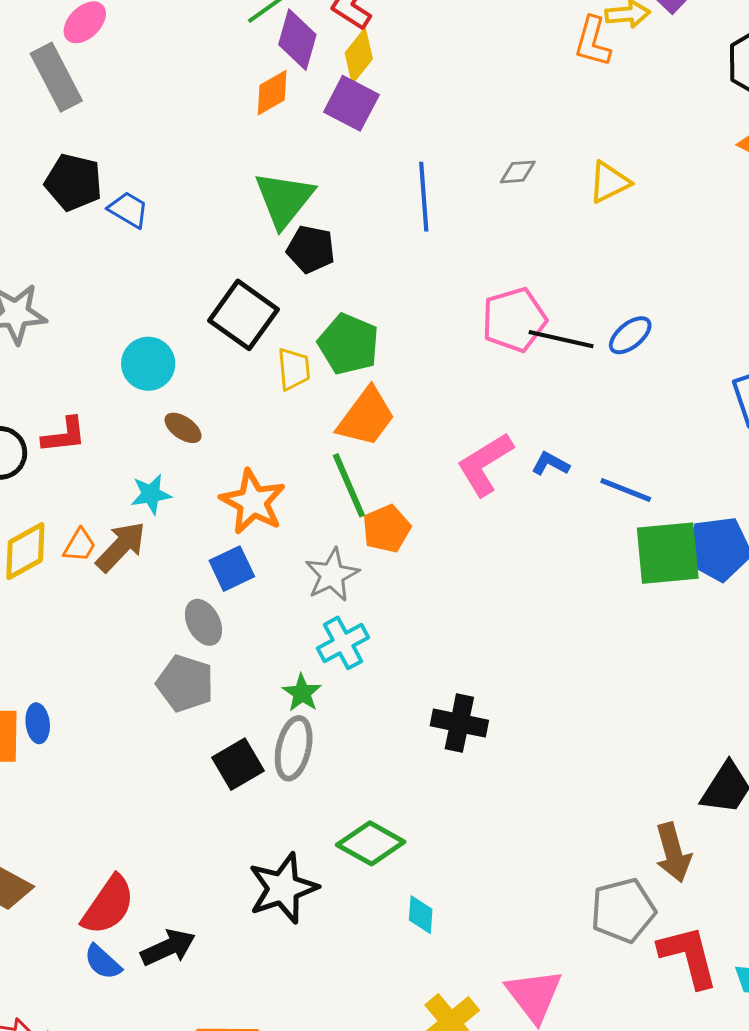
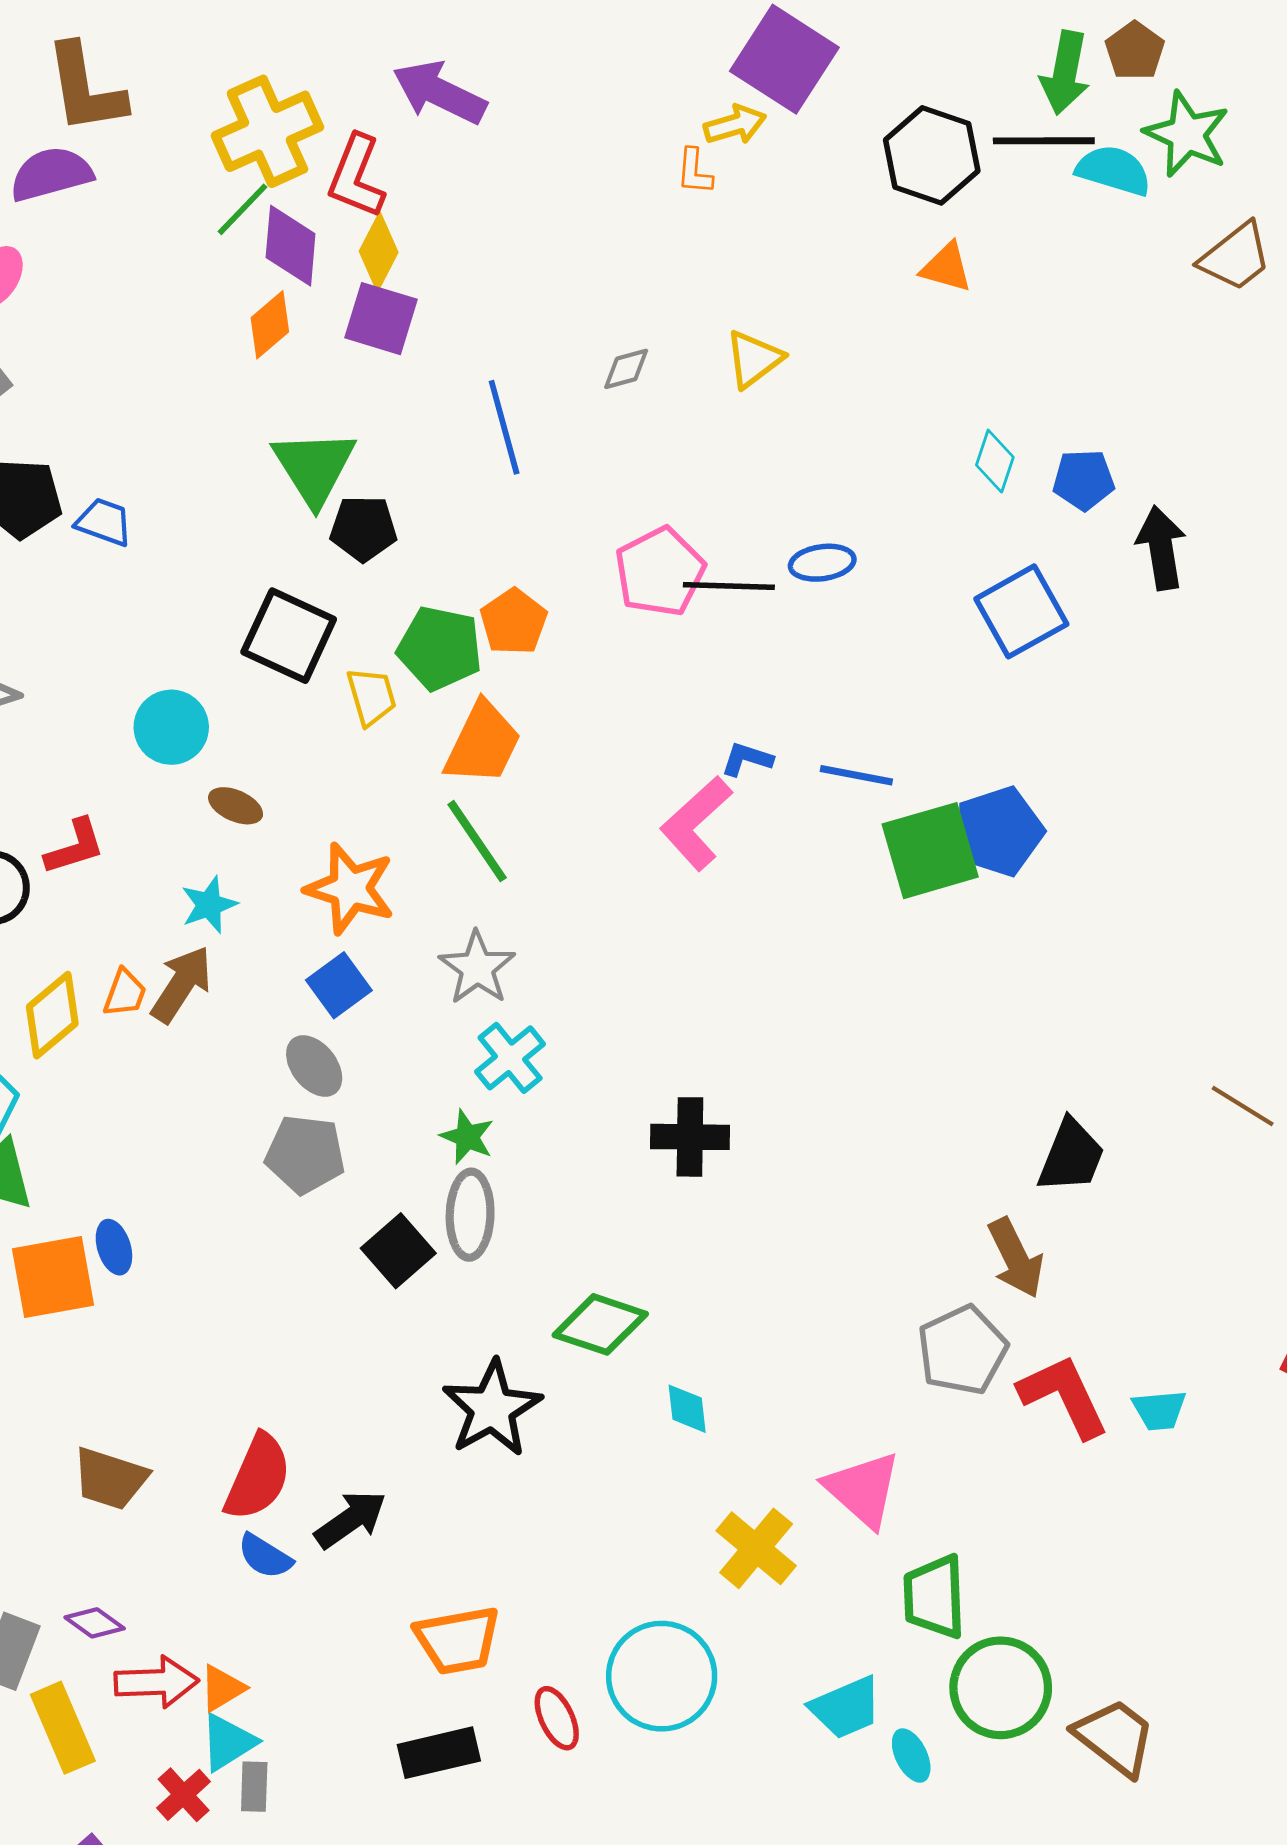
orange L-shape: (593, 42) -> (694, 171), size x0.7
blue ellipse: (630, 335) -> (822, 563), turned 42
pink L-shape: (485, 464) -> (696, 823), moved
orange pentagon: (386, 529) -> (514, 622), moved

